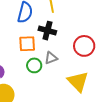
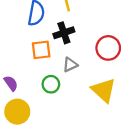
black cross: (47, 31) -> (64, 33), turned -30
green circle: (34, 65) -> (51, 84), moved

